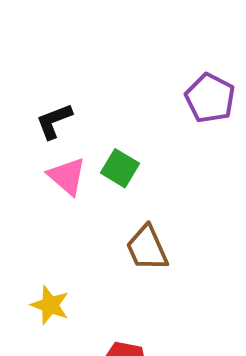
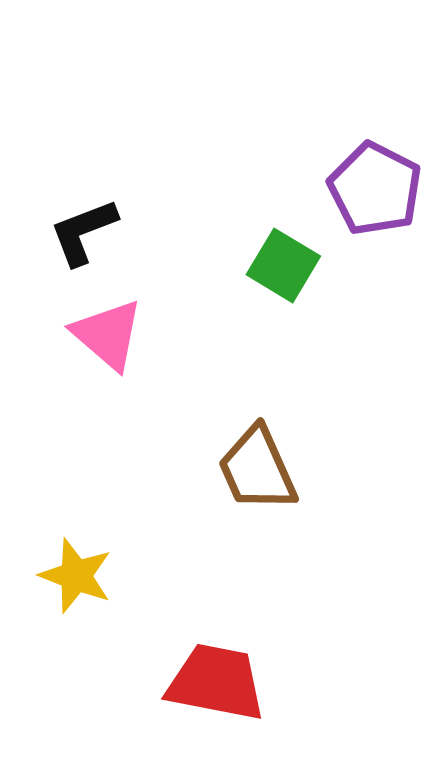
green square: (120, 168) -> (283, 265), moved

